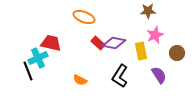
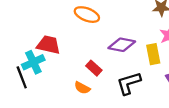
red rectangle: (98, 43) -> (94, 68), moved
black L-shape: (120, 76) -> (129, 83), turned 40

